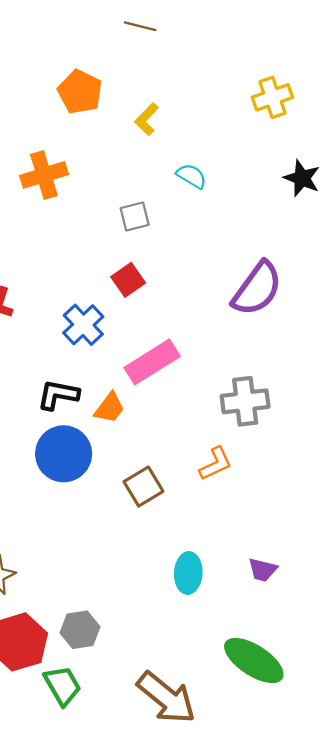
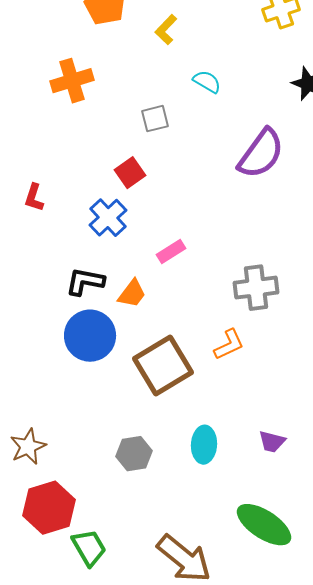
red square: (128, 280) -> (130, 173), moved
purple semicircle: (257, 289) -> (261, 154), moved
pink rectangle: (152, 362) -> (171, 252), size x0.6
brown square: (143, 487) -> (163, 366), size x1.6
gray hexagon: (80, 630) -> (134, 454), moved

